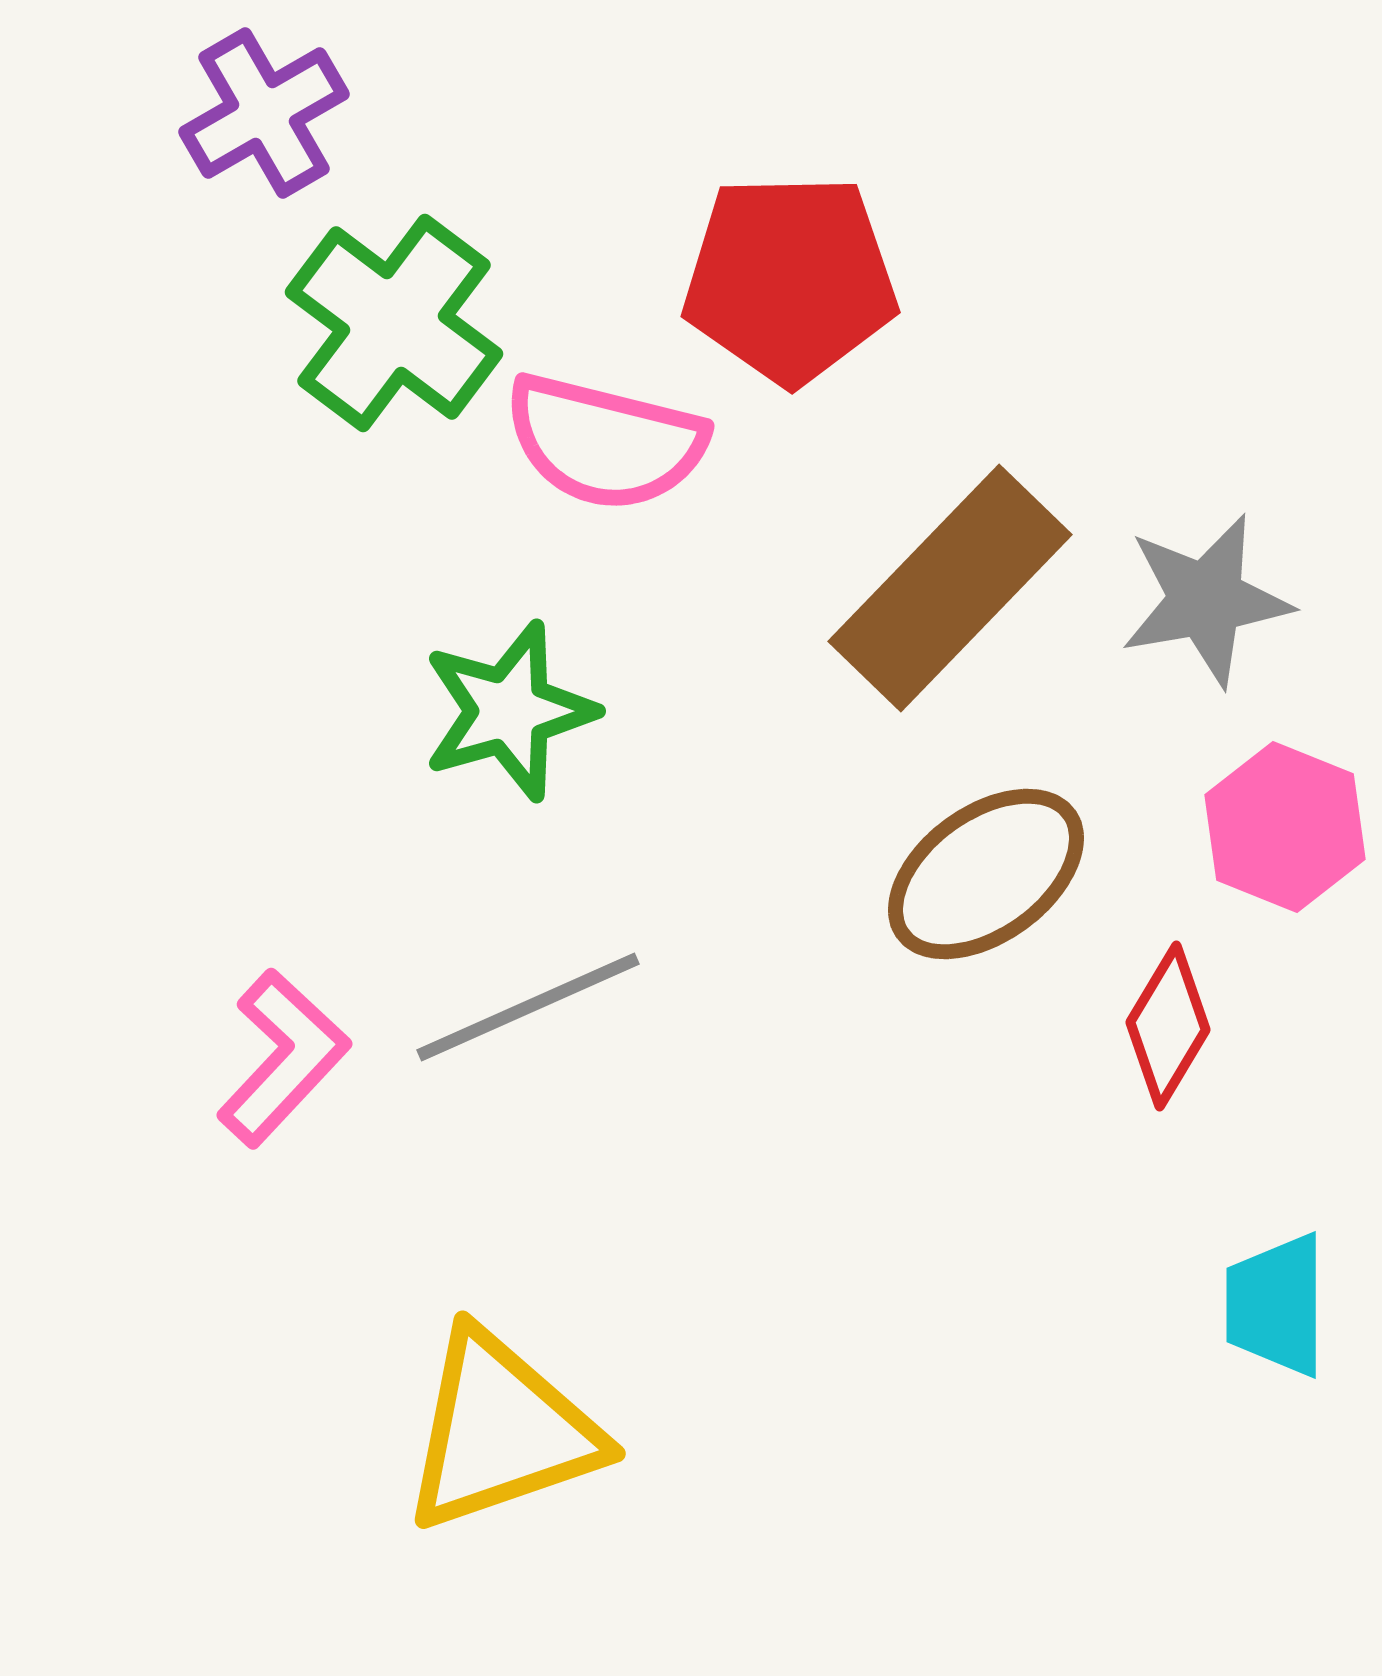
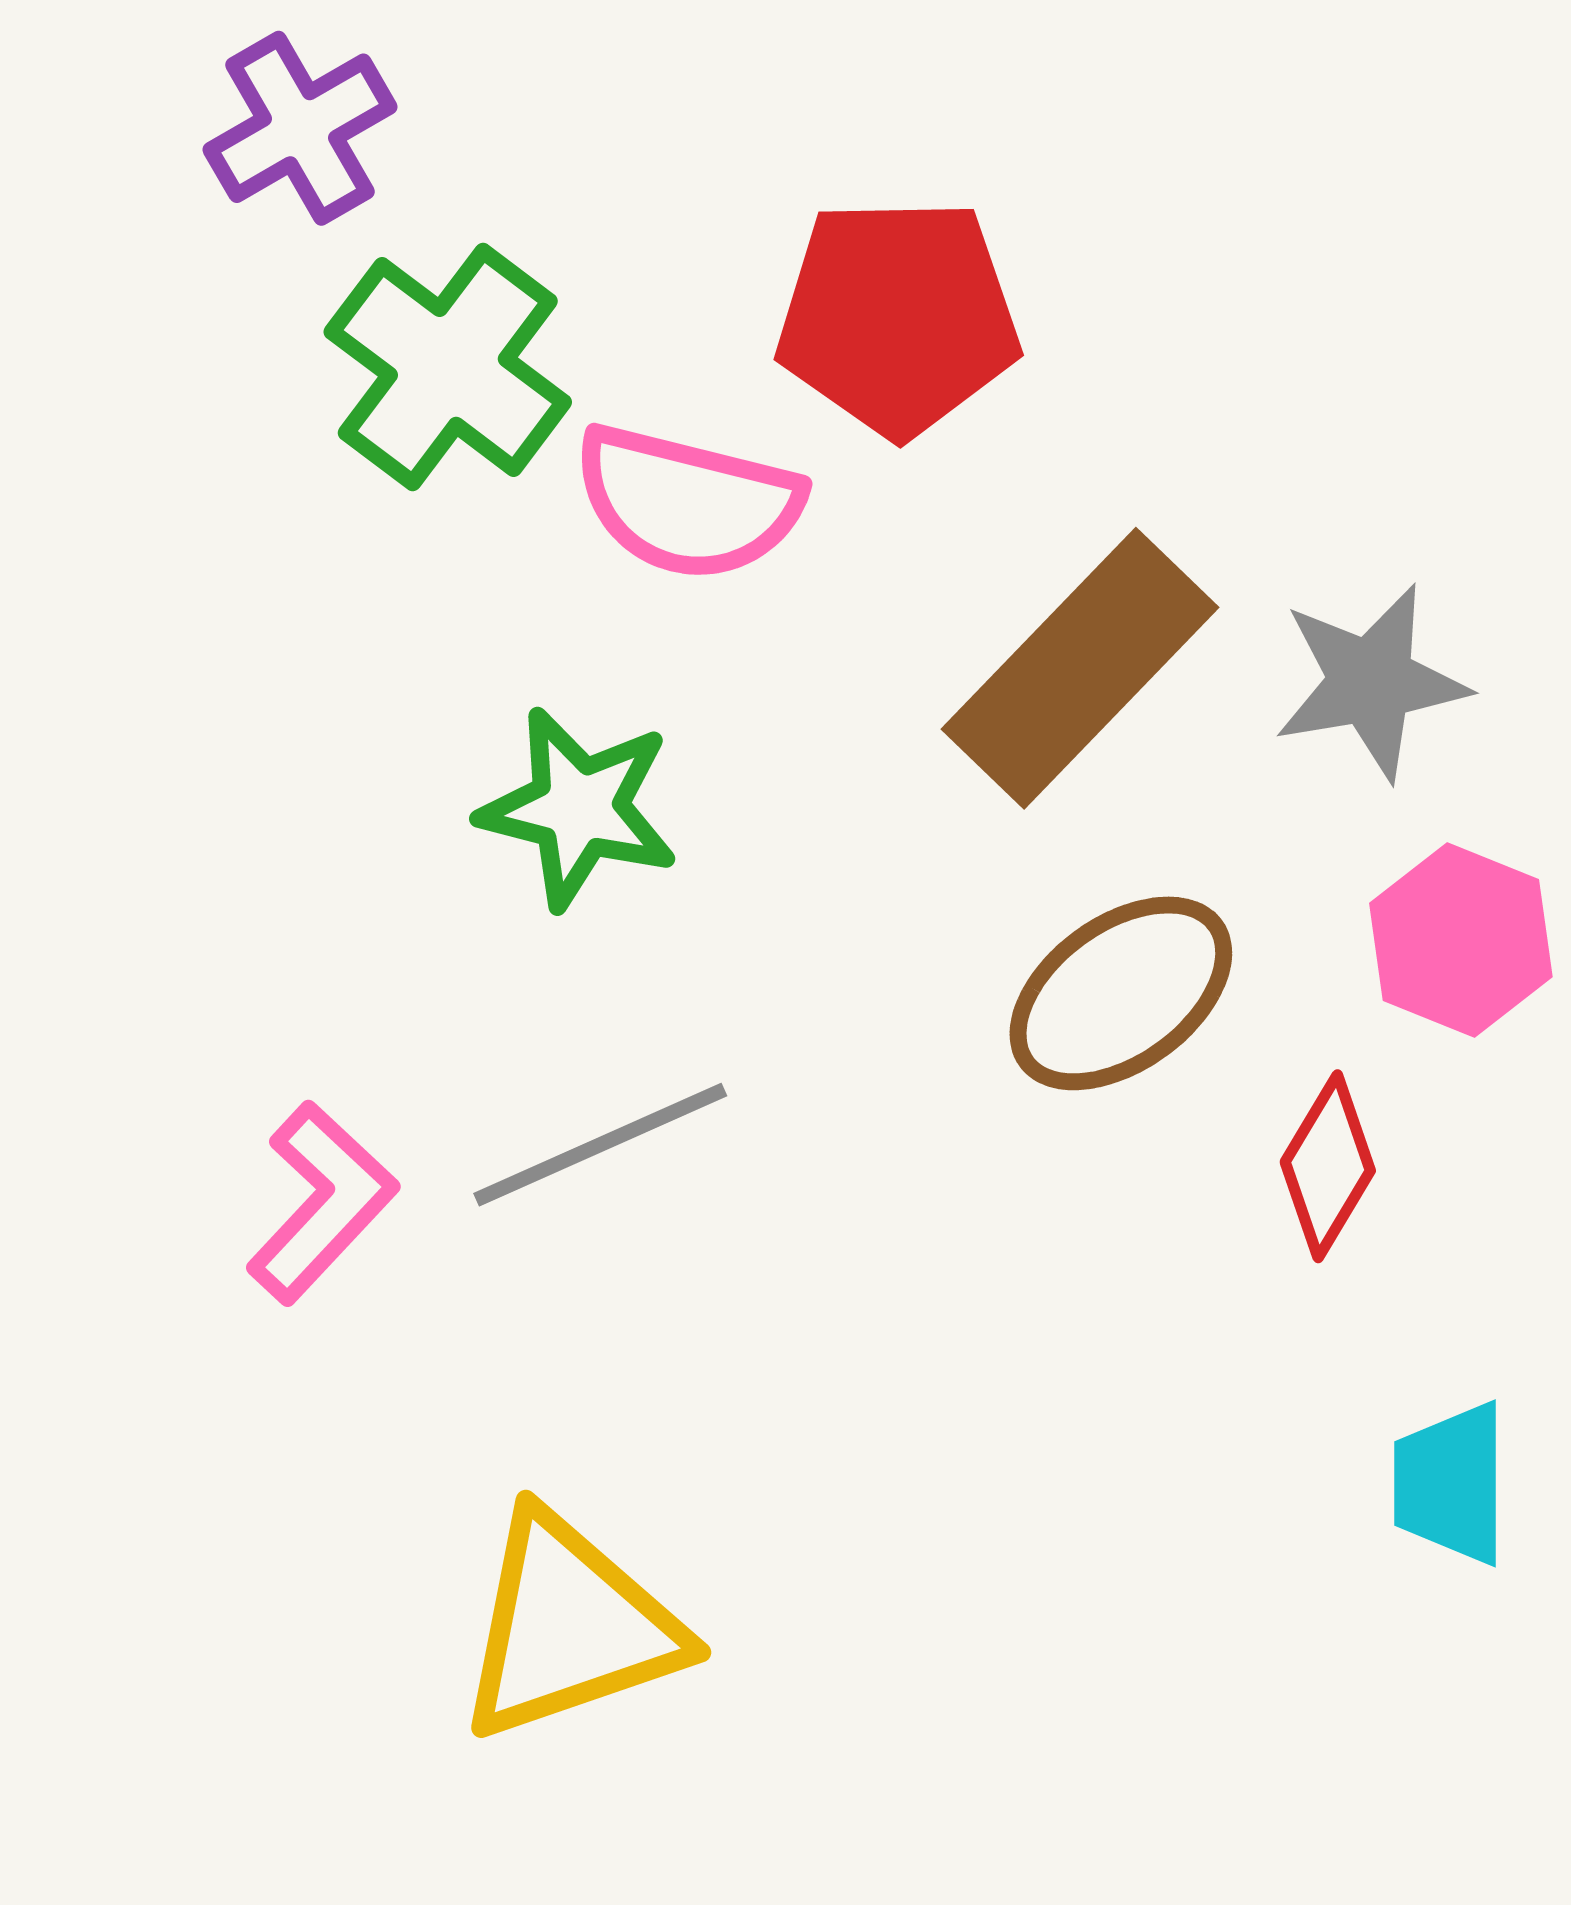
green star: (509, 711) -> (579, 808), turned 30

